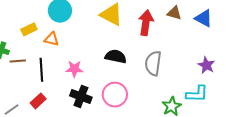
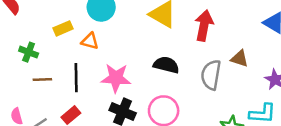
brown triangle: (174, 13) -> (240, 59), moved
brown line: (18, 61) -> (42, 80), moved
pink star: (74, 69) -> (116, 78), size x1.4

